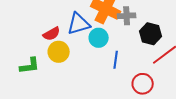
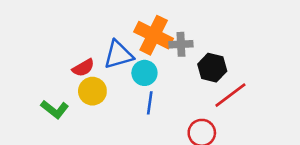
blue line: (116, 60) -> (150, 103), moved
green L-shape: (30, 66) -> (55, 109), turned 45

